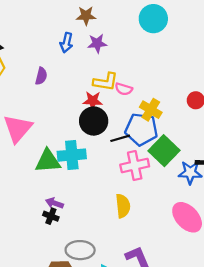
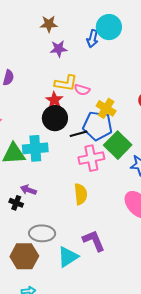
blue arrow: (66, 43) -> (92, 39), moved
red star: (93, 101) -> (54, 100), turned 30
purple arrow: (54, 203) -> (28, 190), moved

